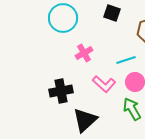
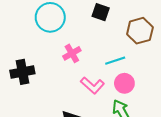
black cross: (61, 91) -> (22, 72), moved

